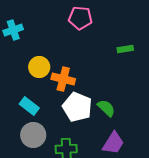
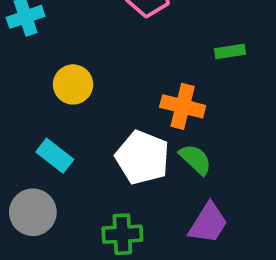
orange cross: (63, 79) -> (183, 106), moved
gray circle: (33, 135) -> (33, 212), moved

